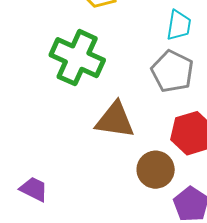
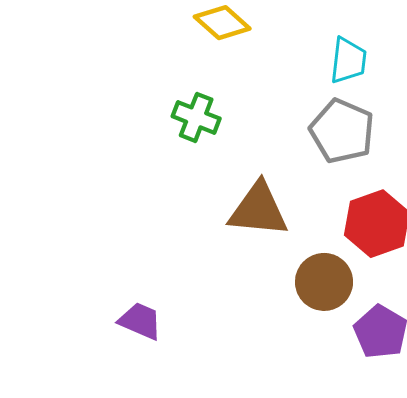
green cross: (77, 58) -> (196, 117), size x0.6

